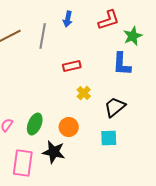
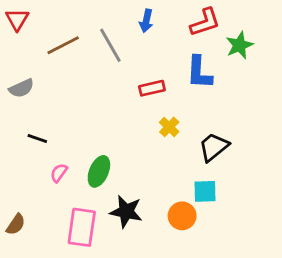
gray line: (43, 36) -> (110, 45), turned -40
blue L-shape: (122, 64) -> (199, 72), moved
orange circle: (69, 127) -> (182, 216), moved

